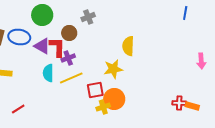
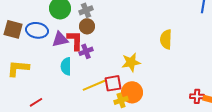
gray cross: (88, 17) -> (86, 10), moved
purple triangle: (42, 46) -> (60, 39), turned -42
yellow semicircle: (128, 46) -> (166, 39), moved
yellow line: (71, 78) -> (94, 85), moved

